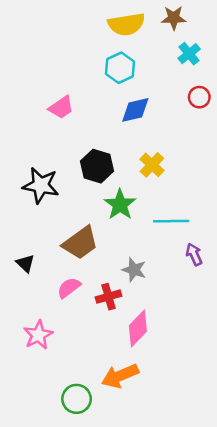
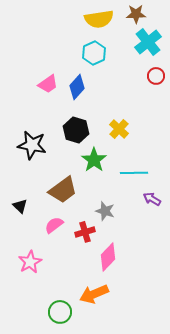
cyan cross: (189, 54) -> (148, 42), size x1.5
blue diamond: (135, 110) -> (77, 87), moved, turned -35
purple arrow: (194, 254) -> (152, 199), turned -36

